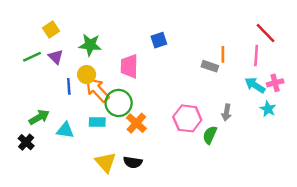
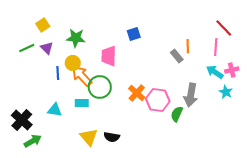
gray rectangle: (210, 66) -> (177, 56), turned 32
gray arrow: (226, 112) -> (191, 95), size x1.6
green arrow: (39, 117) -> (33, 141), moved
orange cross: (136, 123) -> (137, 93), moved
black cross: (26, 142) -> (22, 120), size x1.5

